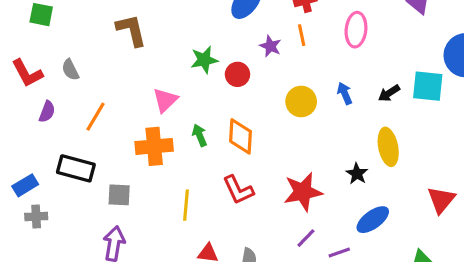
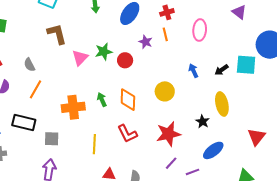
gray semicircle: (70, 70) -> (29, 65), moved
pink triangle: (165, 100) -> (80, 58), moved
yellow circle: (301, 101) -> (165, 91), moved

